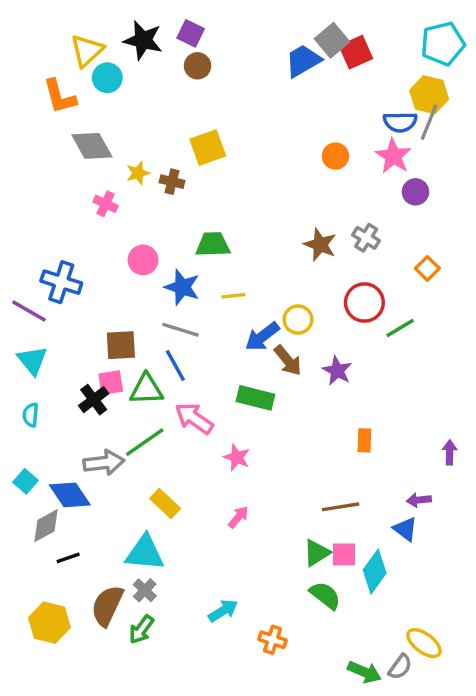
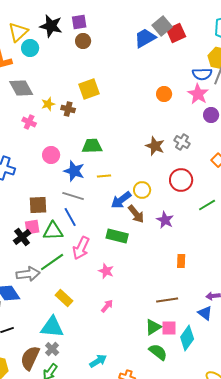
purple square: (191, 33) -> (79, 22), turned -35
green line: (400, 328) -> (207, 205), moved
pink arrow: (194, 418) -> (81, 248), turned -100

